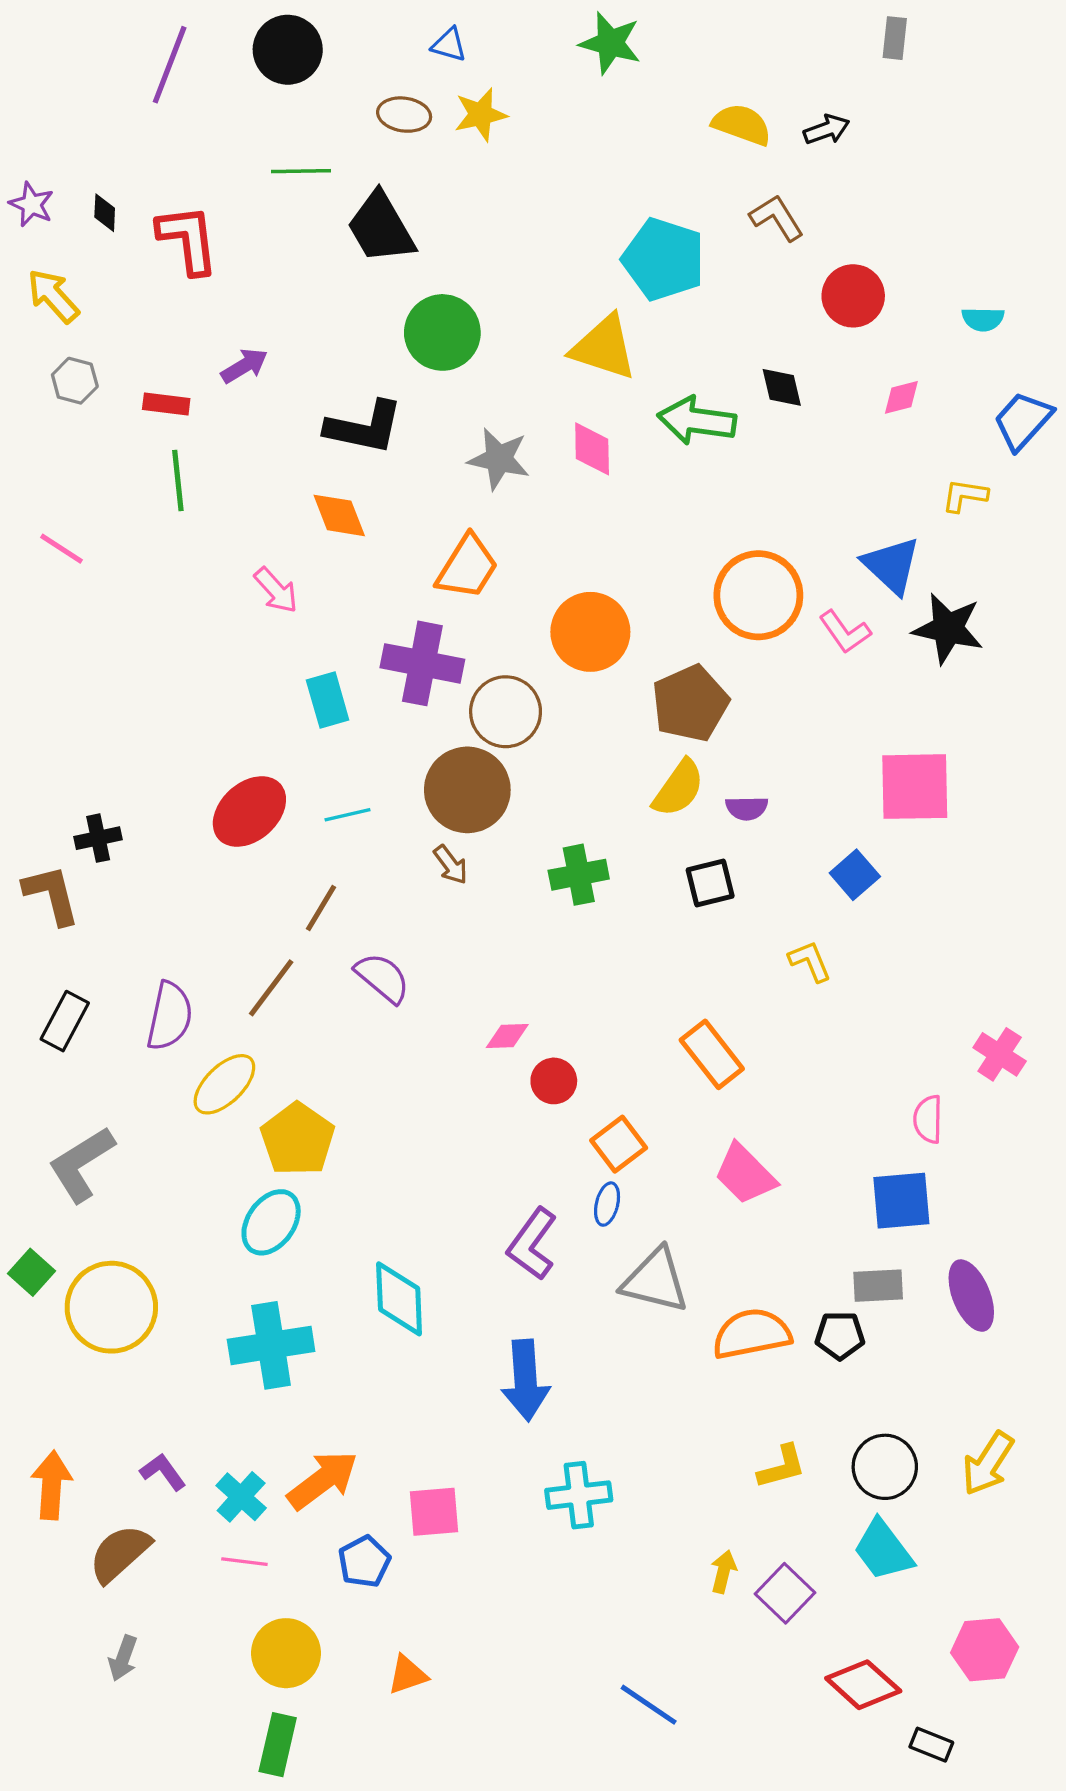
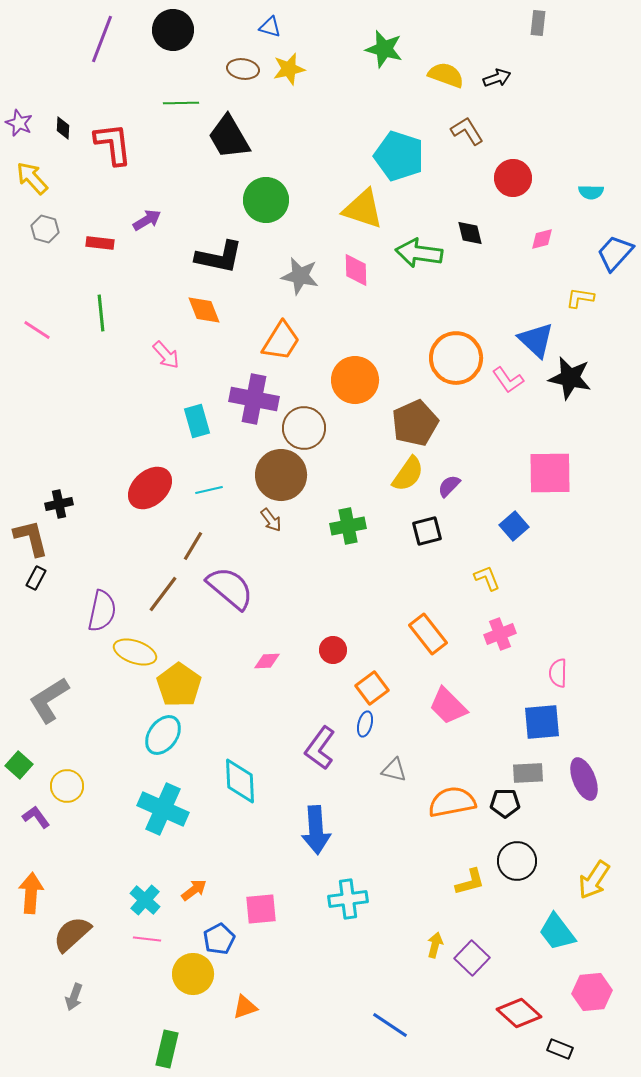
green star: (610, 43) -> (384, 49), moved
green line: (178, 481) -> (101, 313), moved
purple semicircle: (747, 808) -> (449, 486), turned 135
purple semicircle: (382, 978) -> (230, 588), size x1.4
black rectangle: (65, 1021) -> (36, 578), moved, size x0.7
pink diamond: (507, 1036) -> (267, 661), moved
pink cross: (1000, 1054) -> (500, 634), moved, turned 36
yellow ellipse: (224, 1084) -> (135, 652), turned 63
gray triangle: (655, 1281) -> (394, 770), size x0.6
yellow circle: (111, 1307) -> (67, 786), size x0.6
cyan cross: (271, 1345) -> (163, 809), turned 33
black circle: (885, 1467) -> (517, 861), moved
purple L-shape: (163, 1472) -> (36, 817), moved
orange arrow: (323, 1480) -> (194, 890), size x0.6
cyan trapezoid: (883, 1550) -> (557, 932), moved
yellow circle: (286, 1653) -> (193, 974), moved

